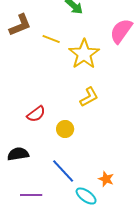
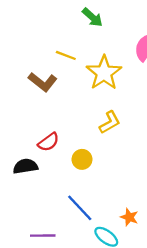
brown L-shape: (20, 25) -> (43, 82), moved, turned 60
black semicircle: (18, 154) -> (25, 166), moved

